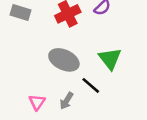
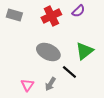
green triangle: (110, 59) -> (84, 51), turned 30

